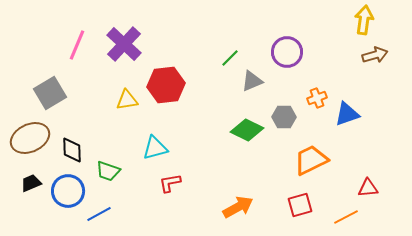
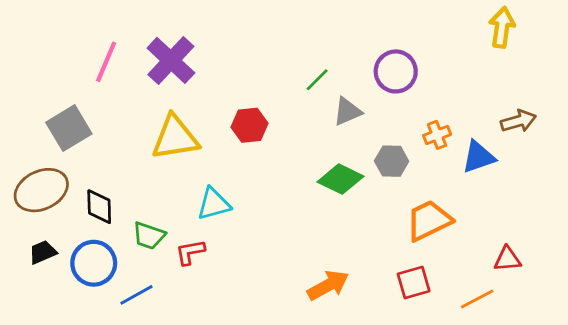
brown arrow: (375, 55) -> (518, 121), moved
red hexagon: (166, 85) -> (250, 125), moved, size x0.7
yellow triangle: (127, 100) -> (175, 138), size x1.6
red L-shape: (170, 183) -> (190, 252), moved

